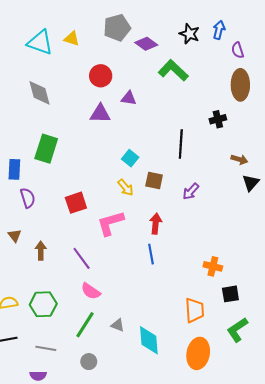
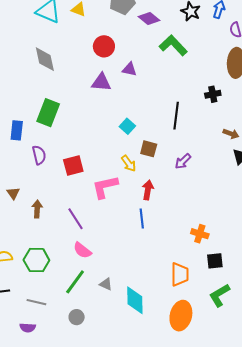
yellow arrow: (126, 188) -> (129, 163), moved
purple semicircle: (28, 198) -> (39, 155), moved

